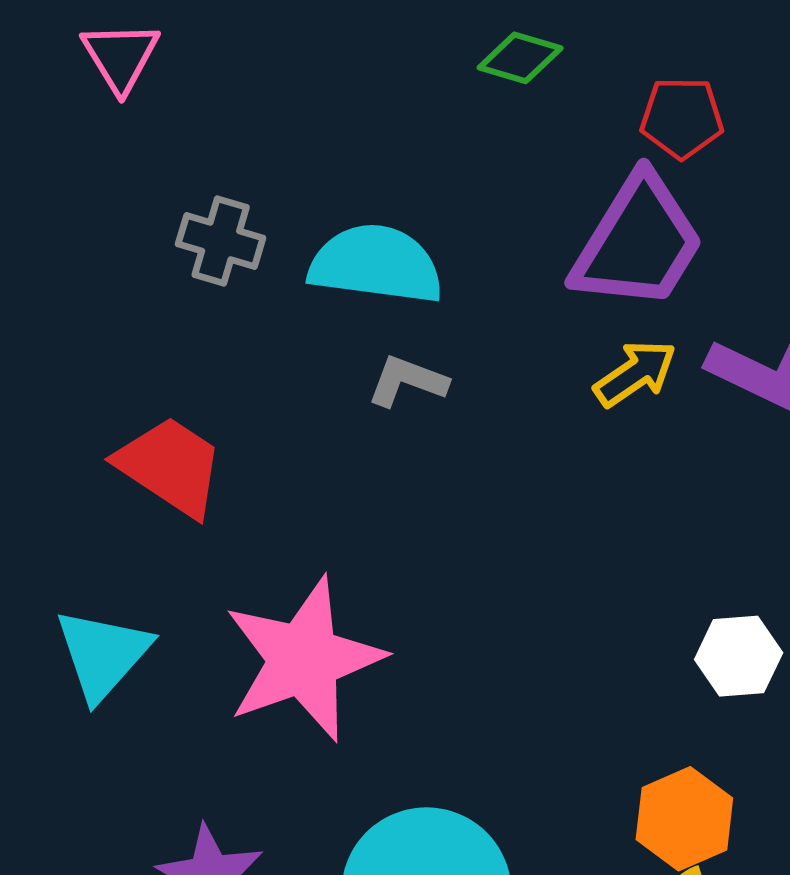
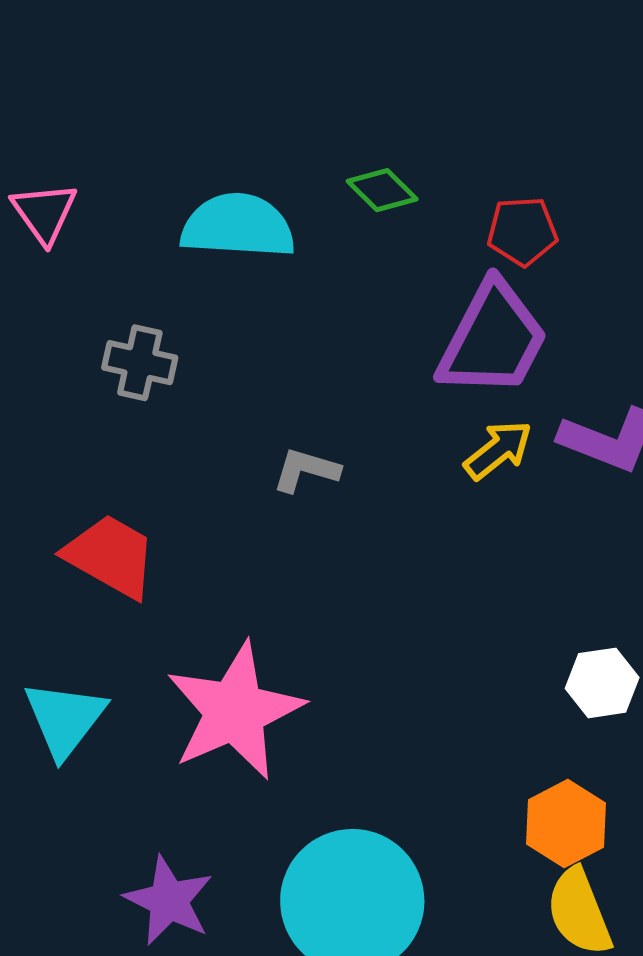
green diamond: (520, 58) -> (382, 190), turned 32
cyan semicircle: (376, 264) -> (238, 226), moved

